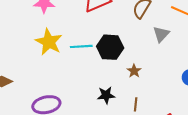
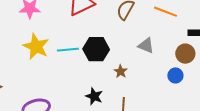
gray triangle: (161, 34) -> (146, 46), moved, turned -48
black star: (106, 95) -> (94, 96), turned 30

